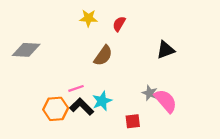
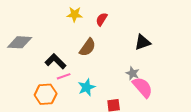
gray star: (150, 93) -> (133, 73), moved
black L-shape: (82, 107) -> (56, 61), moved

